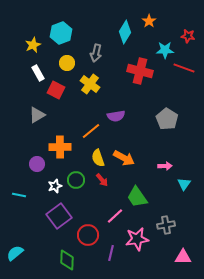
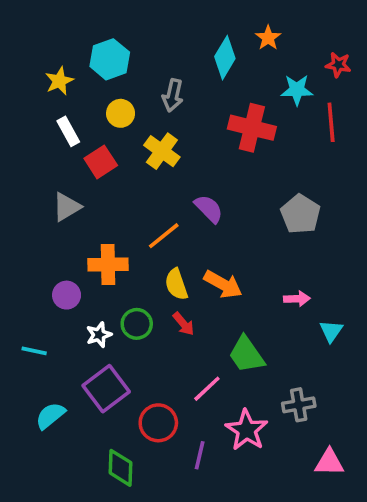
red line: (184, 68) -> (331, 122), turned 65
red square: (56, 90) -> (101, 162), turned 30
purple semicircle: (116, 116) -> (209, 209), turned -126
pink star: (137, 239) -> (246, 430), turned -30
cyan semicircle: (15, 253) -> (50, 416), moved

